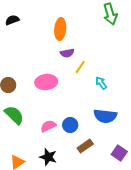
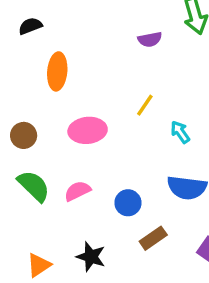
orange ellipse: (60, 29) -> (57, 71), moved
purple semicircle: (67, 53) -> (150, 39), moved
pink semicircle: (48, 126) -> (77, 191), moved

